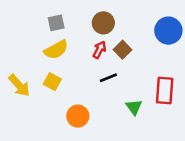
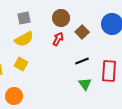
brown square: (122, 50) -> (82, 32), moved
black line: (108, 78) -> (82, 61), moved
orange circle: (78, 116) -> (14, 96), moved

